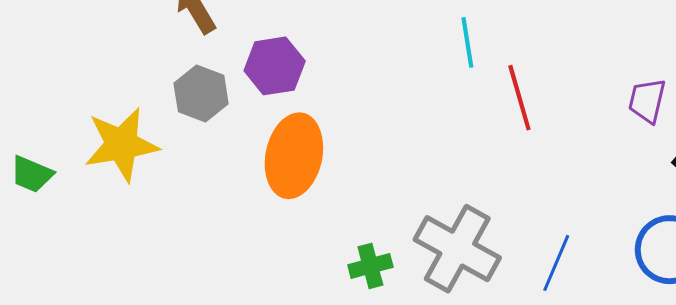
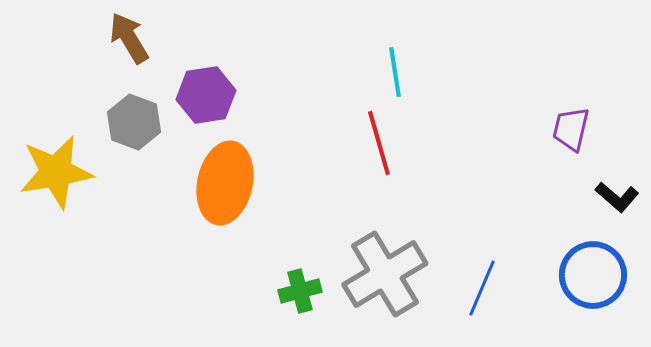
red line: (519, 98) -> (379, 143), moved
gray cross: (457, 249) -> (385, 274), turned 30

